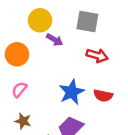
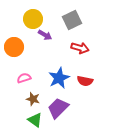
gray square: (87, 22) -> (72, 20), turned -36
pink semicircle: (19, 90) -> (24, 78), moved, turned 32
brown star: (23, 121) -> (33, 99), moved

